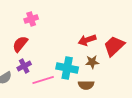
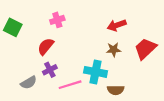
red arrow: (87, 40) -> (117, 25), moved
brown star: (92, 62) -> (114, 50), moved

